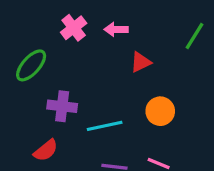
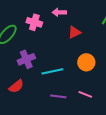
pink cross: (74, 28) -> (34, 22), moved, turned -35
purple cross: (62, 106) -> (26, 59), turned -30

